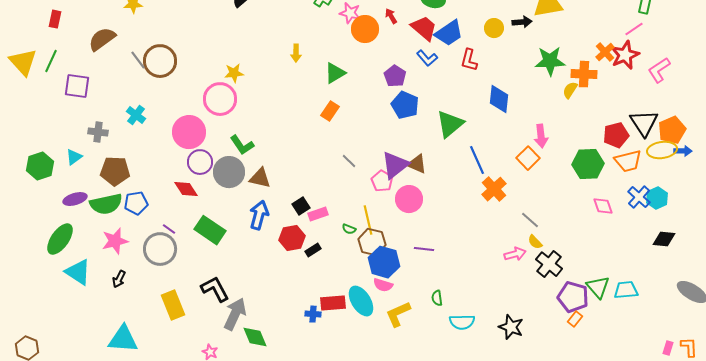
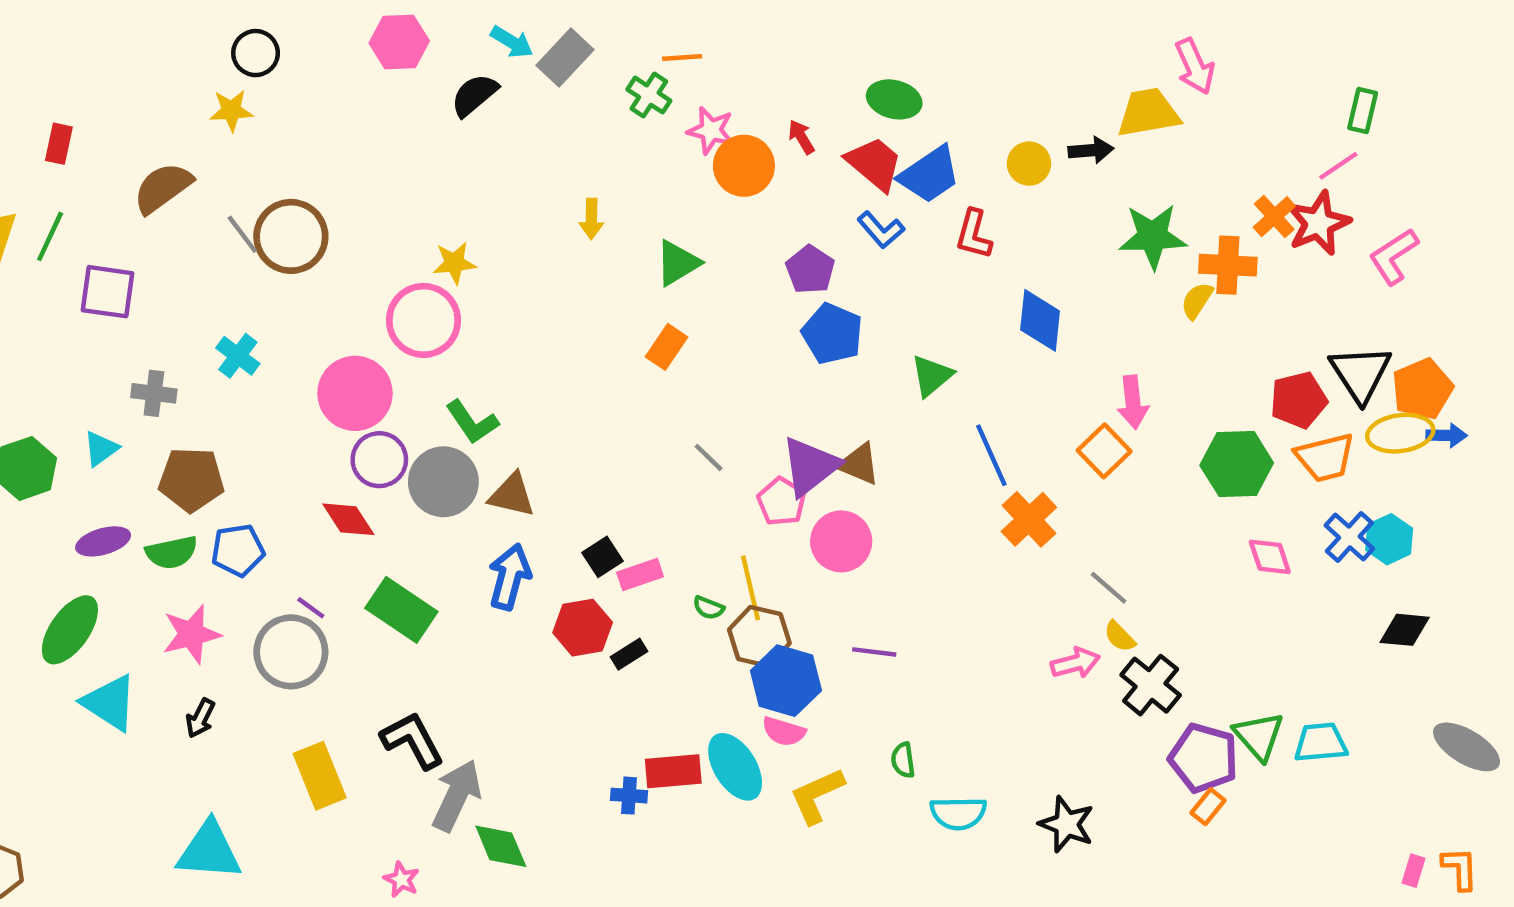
green triangle: (450, 124) -> (932, 376), size x0.7
green semicircle: (106, 204) -> (172, 552), size x0.7

